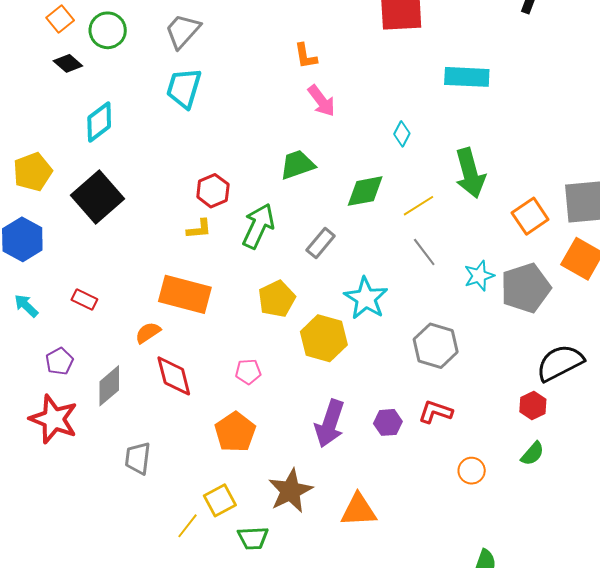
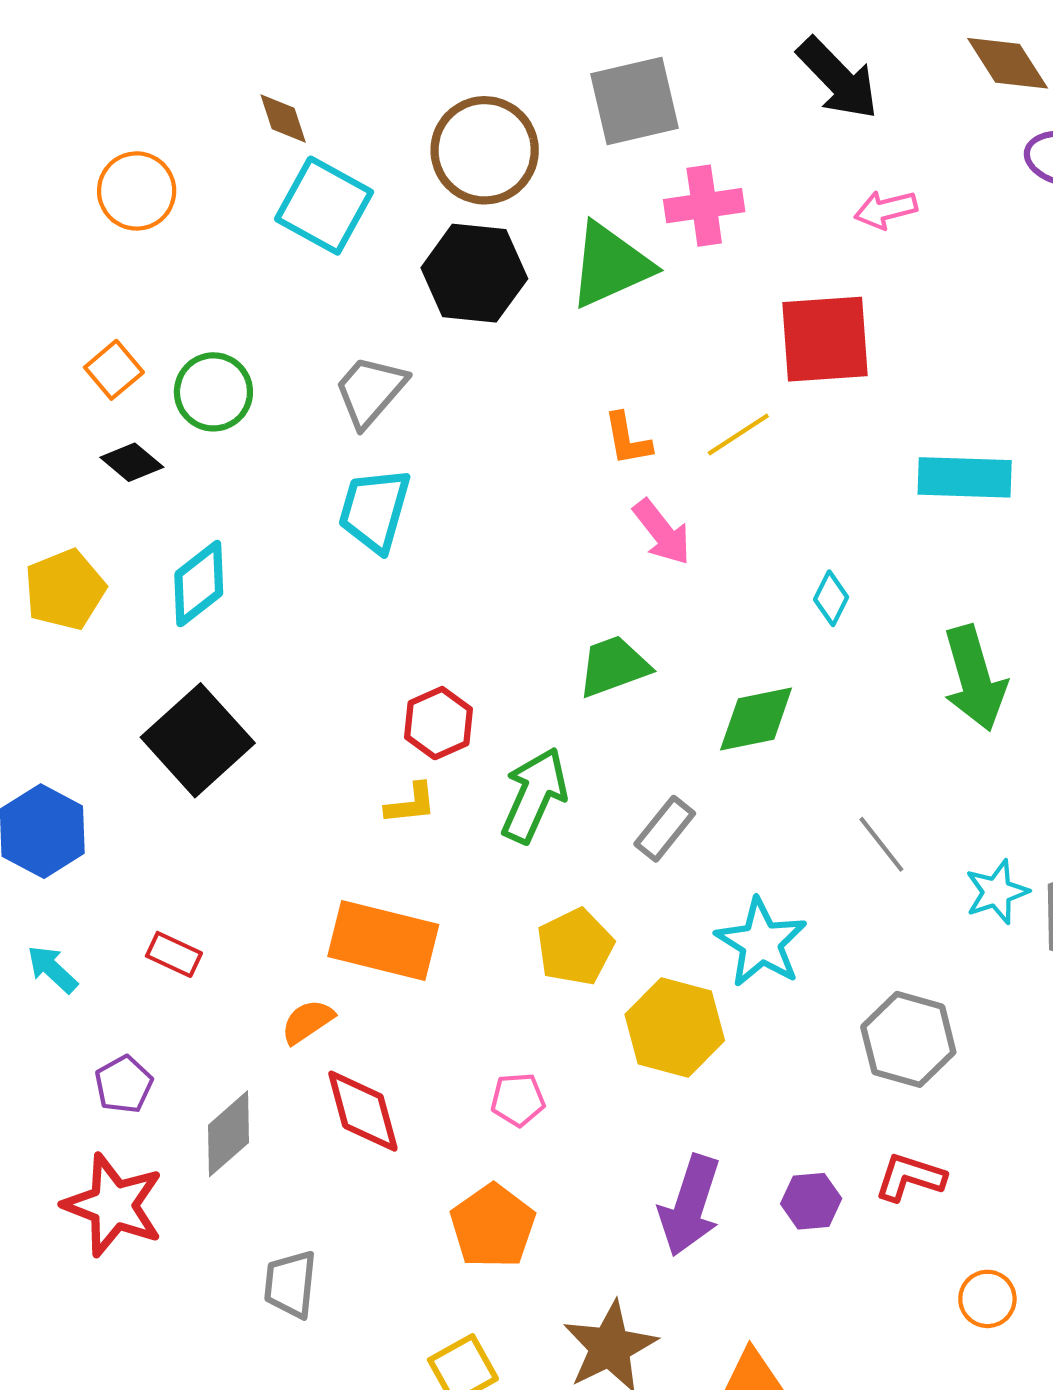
yellow pentagon: (33, 172) -> (65, 590), moved
yellow line: (418, 206) -> (738, 434), moved

